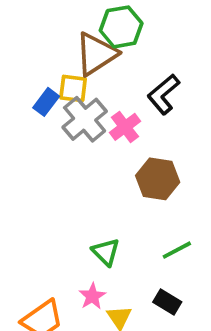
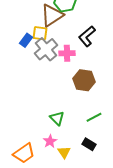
pink cross: (125, 127) -> (67, 53), turned 35

